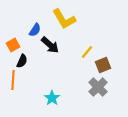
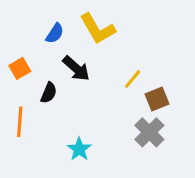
blue semicircle: (35, 30) -> (55, 33), moved
black semicircle: (22, 61) -> (49, 93), moved

